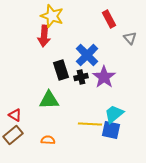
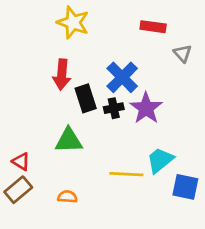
red rectangle: (109, 19) -> (153, 27), turned -54
red arrow: (44, 36) -> (62, 74), moved
blue square: (111, 130) -> (185, 187), moved

